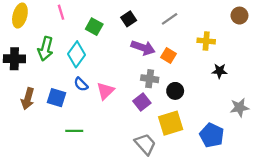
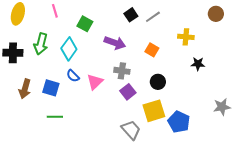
black square: (129, 19) -> (131, 15), moved
purple arrow: (143, 48) -> (115, 43), moved
gray cross: (150, 79) -> (122, 71), moved
gray star: (239, 108) -> (222, 107), moved
green line: (74, 131) -> (55, 117), moved
blue pentagon: (212, 135) -> (179, 122), moved

